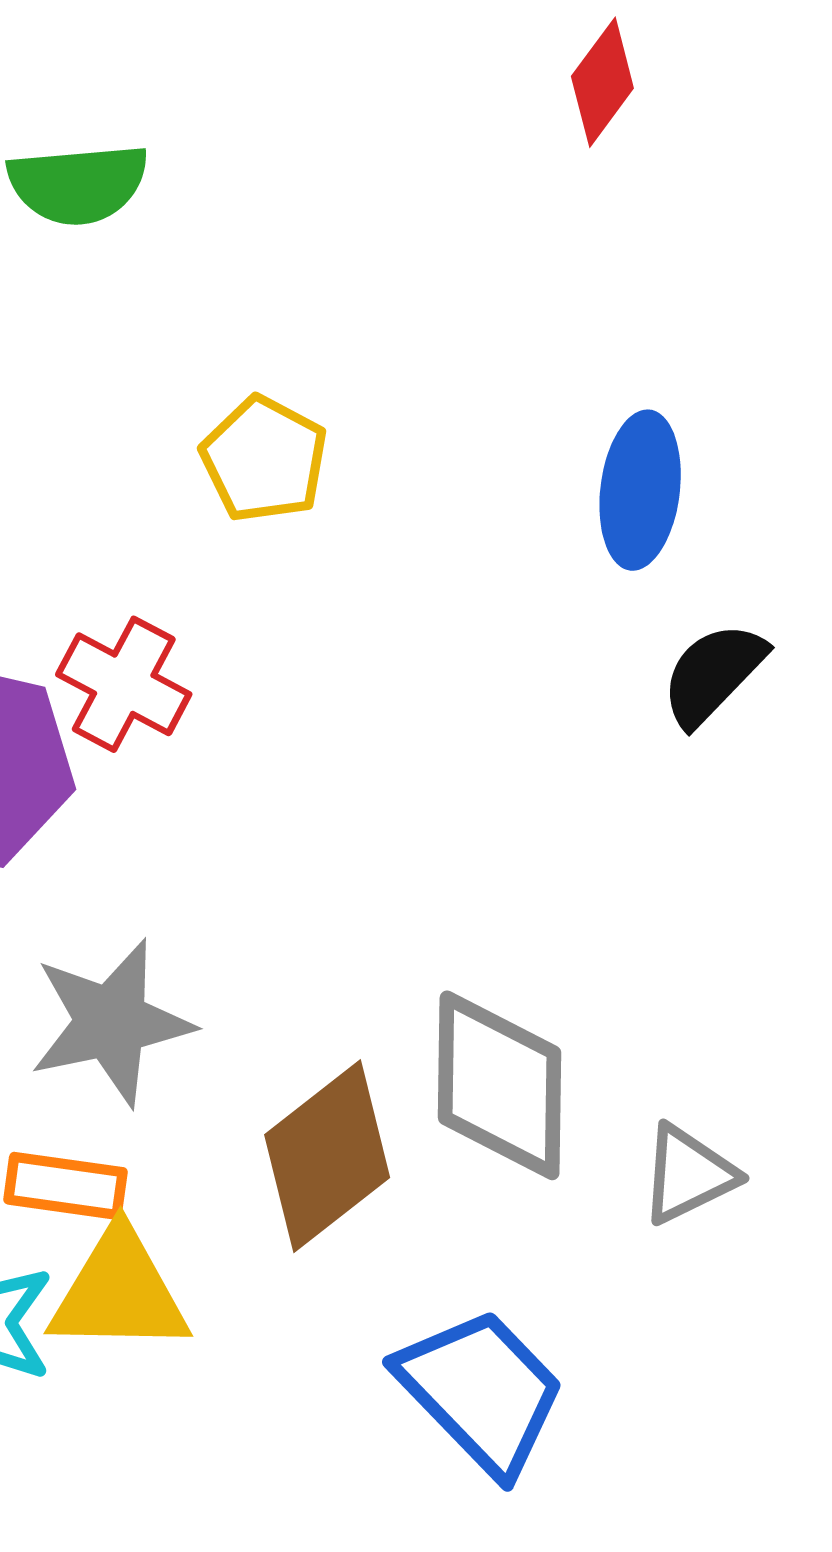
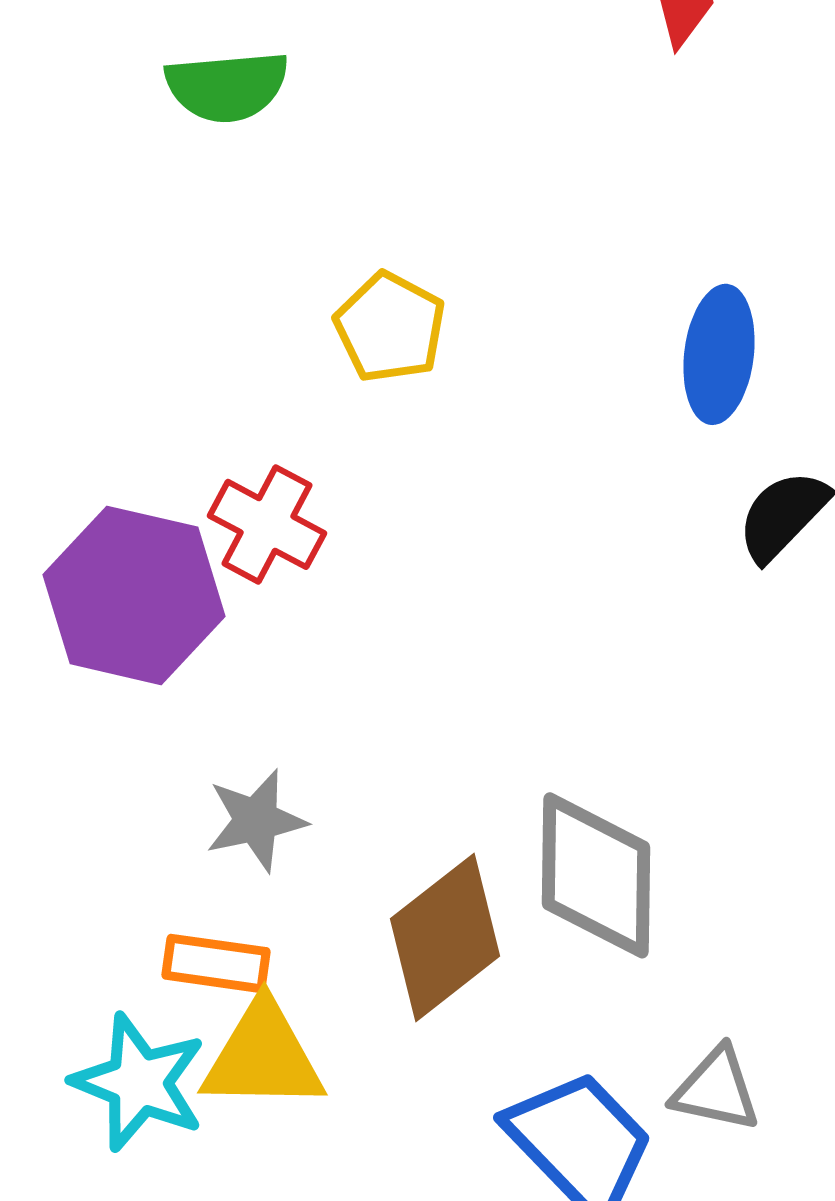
gray star: (111, 1022) -> (256, 820), size x0.7
gray triangle: (688, 1174) -> (716, 1089), moved, turned 38

